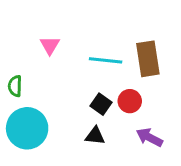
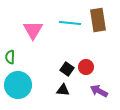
pink triangle: (50, 45) -> (33, 30), size x1.5
brown rectangle: (148, 59) -> (98, 20), moved
cyan line: (106, 60) -> (70, 23), moved

